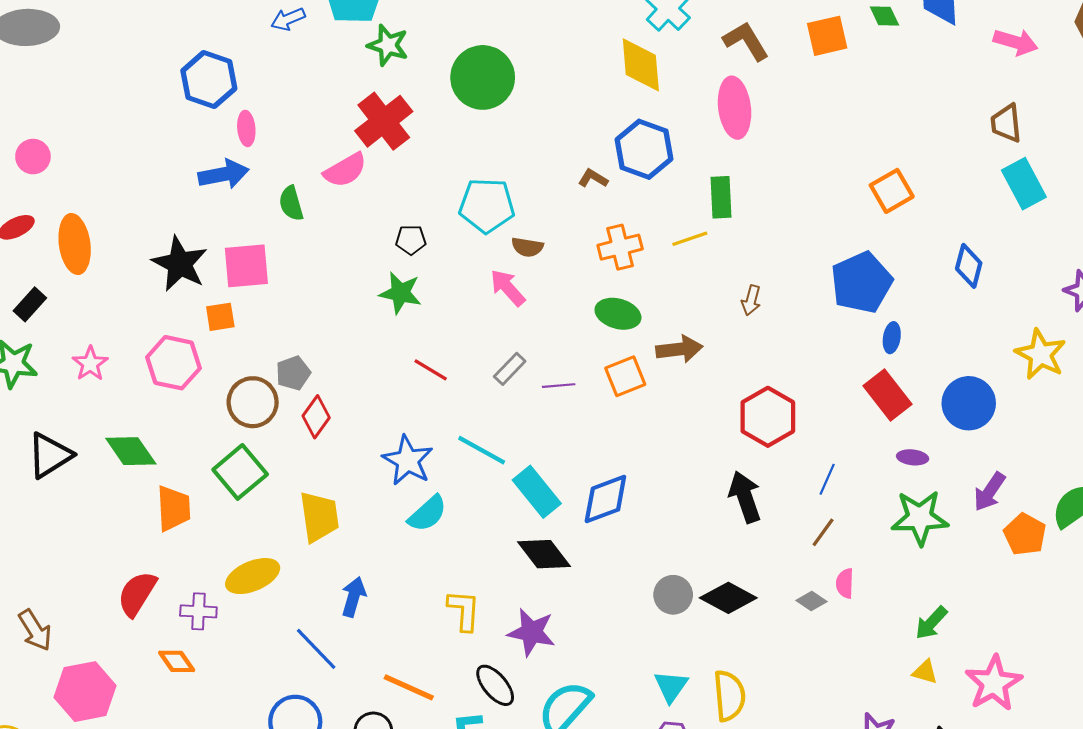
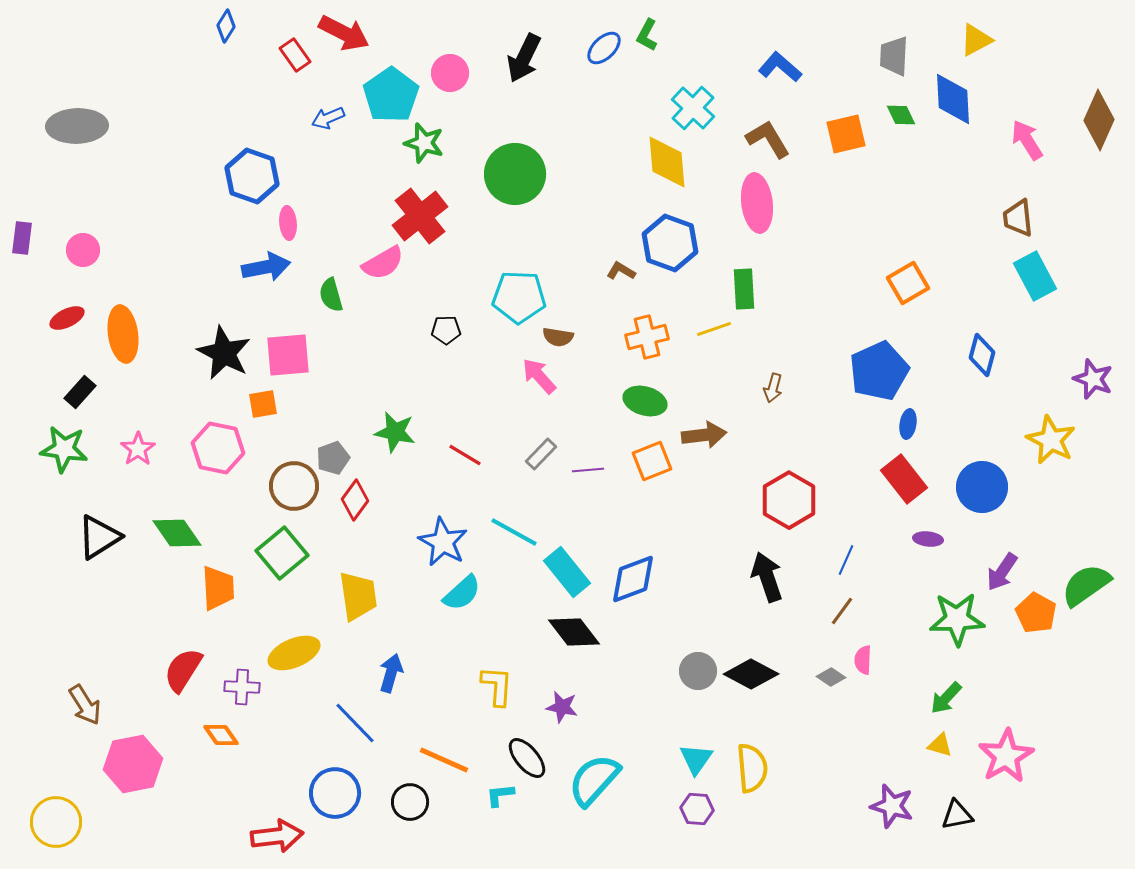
pink arrow: (1016, 42) -> (1027, 140), turned -138
green star: (400, 293) -> (395, 432), moved
green star: (920, 518) -> (957, 619), moved
purple star: (532, 632) -> (562, 707), size x0.7

